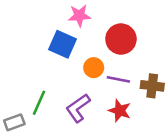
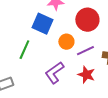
purple line: (118, 79) -> (85, 51), turned -36
green line: (39, 103) -> (24, 50), moved

